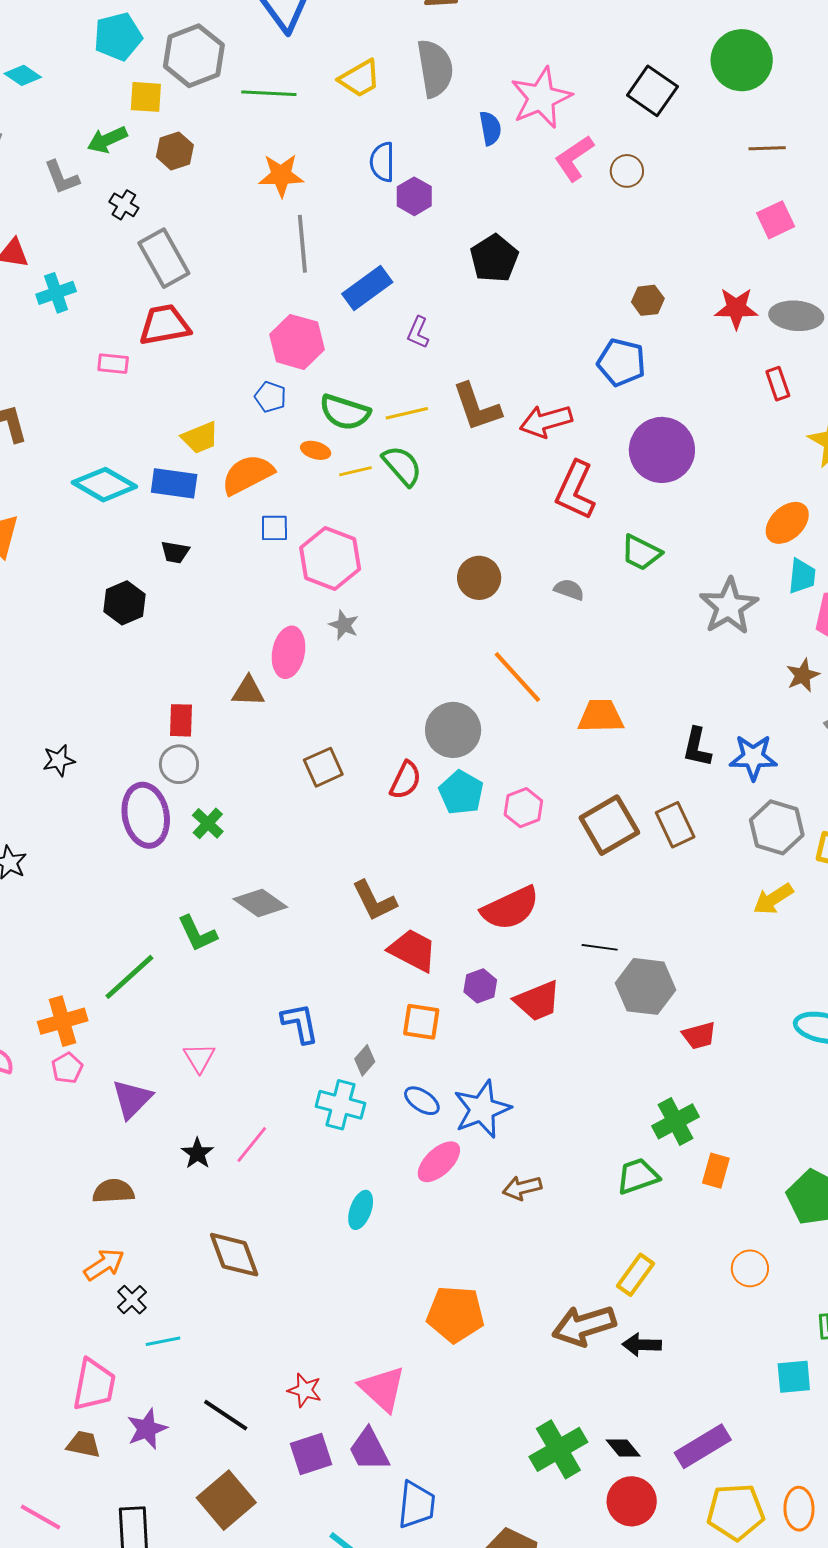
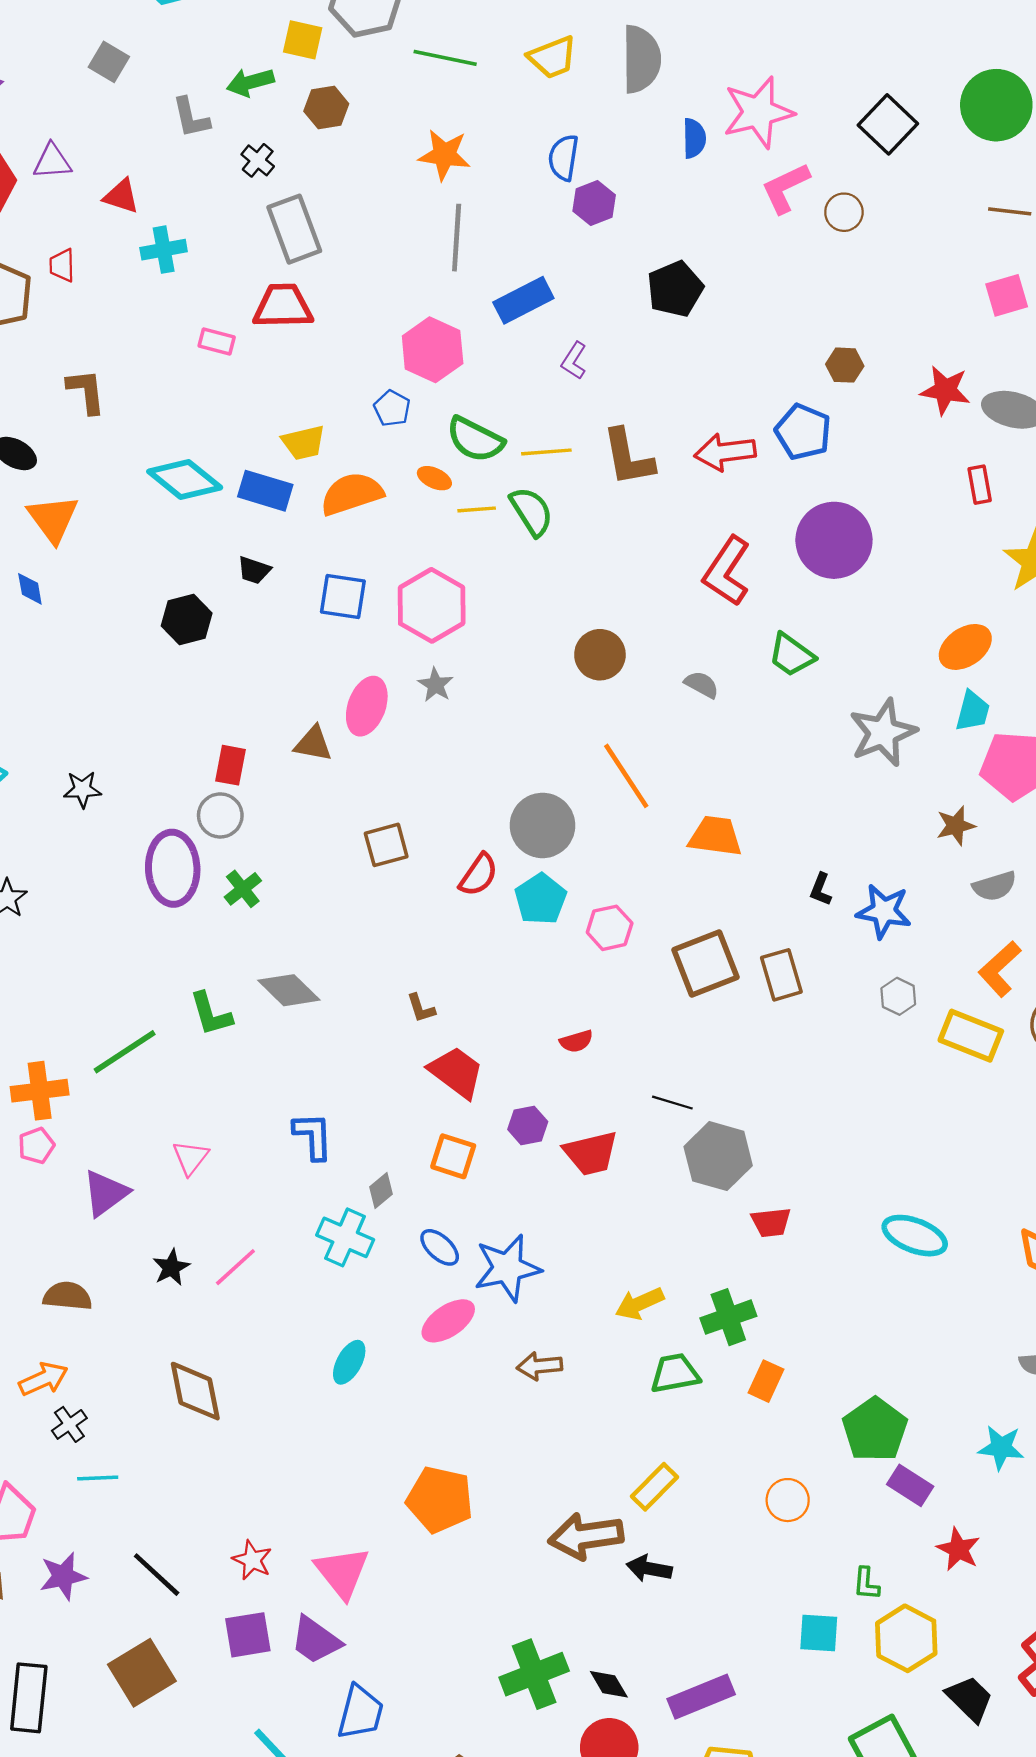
red arrow: (546, 421) -> (725, 452), moved
blue square: (274, 528) -> (343, 597), moved, size x1.4
black L-shape: (697, 747) -> (821, 889), size x0.7
gray hexagon: (777, 827) -> (898, 996), size x0.6
yellow arrow: (773, 899) -> (640, 1304), moved
brown L-shape: (374, 901) -> (421, 1008), size x0.6
red semicircle: (510, 908) -> (576, 1041), size x0.5
purple trapezoid: (369, 1450) -> (316, 1640), turned -36

